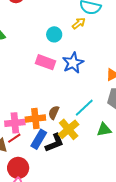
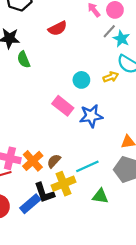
orange cross: (35, 119) -> (33, 161), turned 36
blue rectangle: (39, 139) -> (30, 204), moved
black L-shape: (55, 143) -> (44, 193), turned 75

